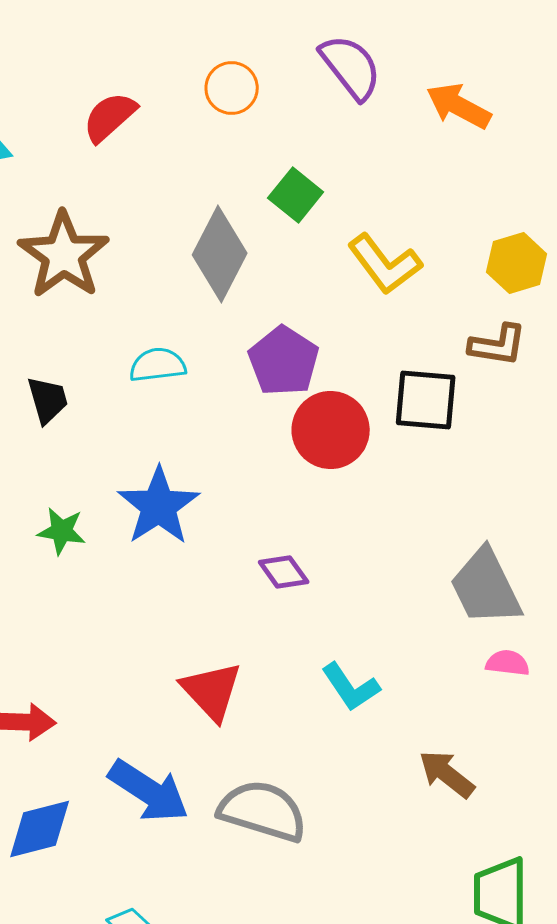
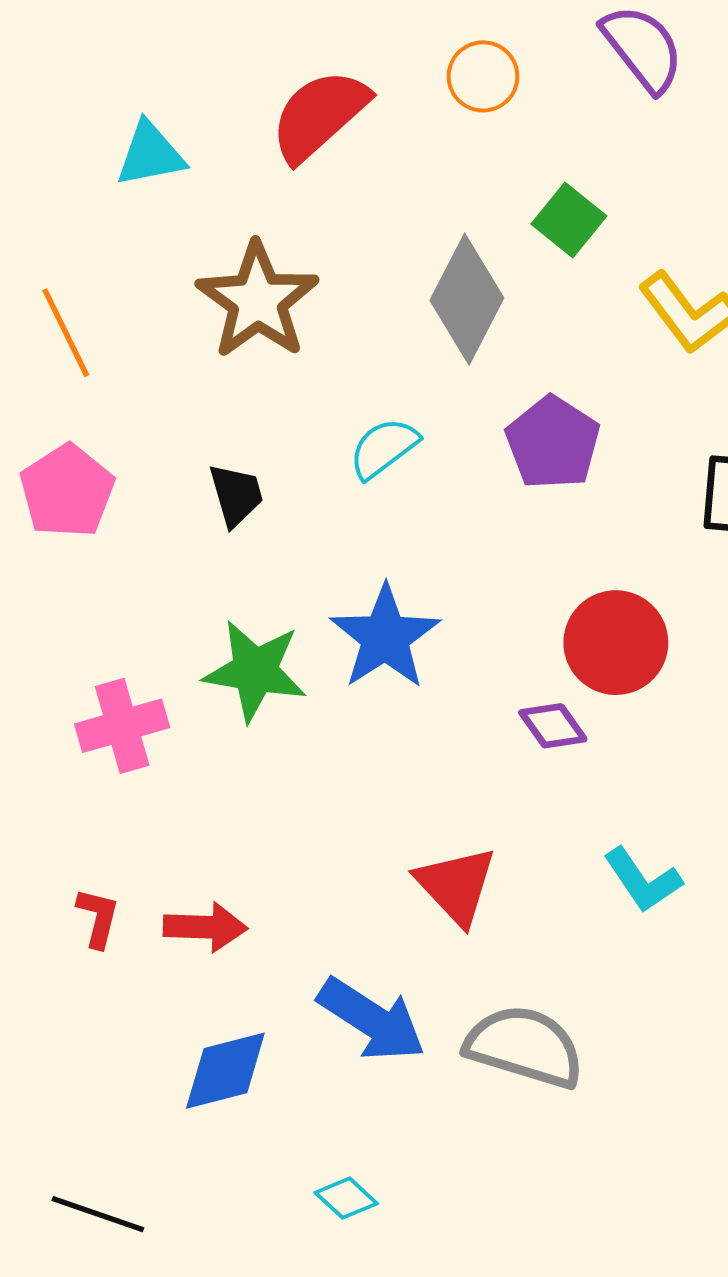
red semicircle: (110, 117) -> (319, 115), size x1.4
cyan semicircle: (158, 365) -> (384, 448), turned -30
red circle: (331, 430) -> (616, 643), moved
green star: (62, 531) -> (255, 671), size x1.6

